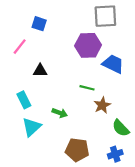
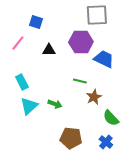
black triangle: (40, 70) -> (49, 50), moved
cyan rectangle: (24, 100) -> (22, 82), moved
cyan triangle: (32, 127) -> (29, 106), moved
blue cross: (115, 154) -> (106, 142), turned -32

